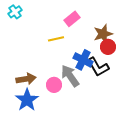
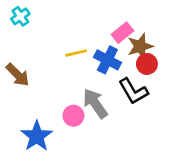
pink rectangle: (72, 19) -> (122, 33), moved
blue cross: (83, 60) -> (107, 60), moved
brown arrow: (26, 79) -> (18, 75), moved, turned 54

